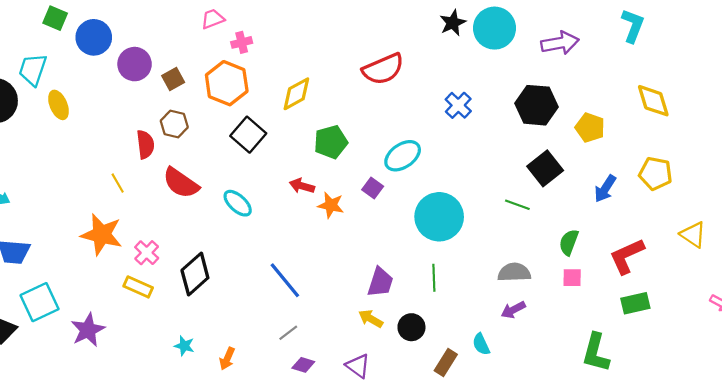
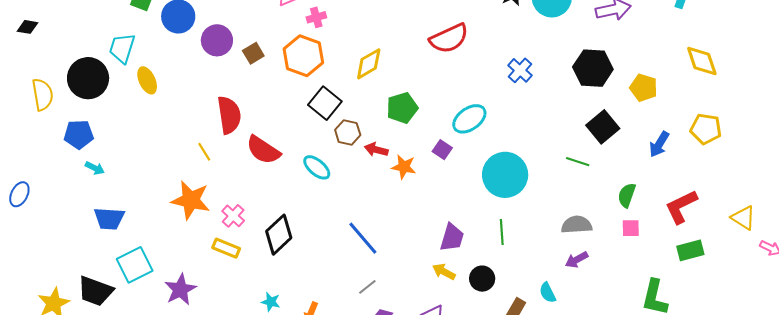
brown hexagon: (174, 124) -> (348, 132), moved
red semicircle: (145, 144) -> (229, 115), size x1.4
yellow triangle: (693, 235) -> (743, 218), moved

